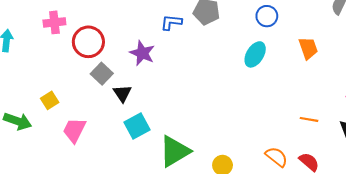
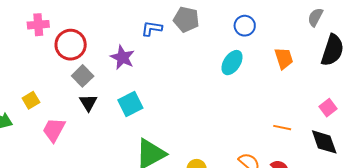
black triangle: (122, 93) -> (88, 103), moved
cyan square: (137, 126) -> (130, 104), moved

